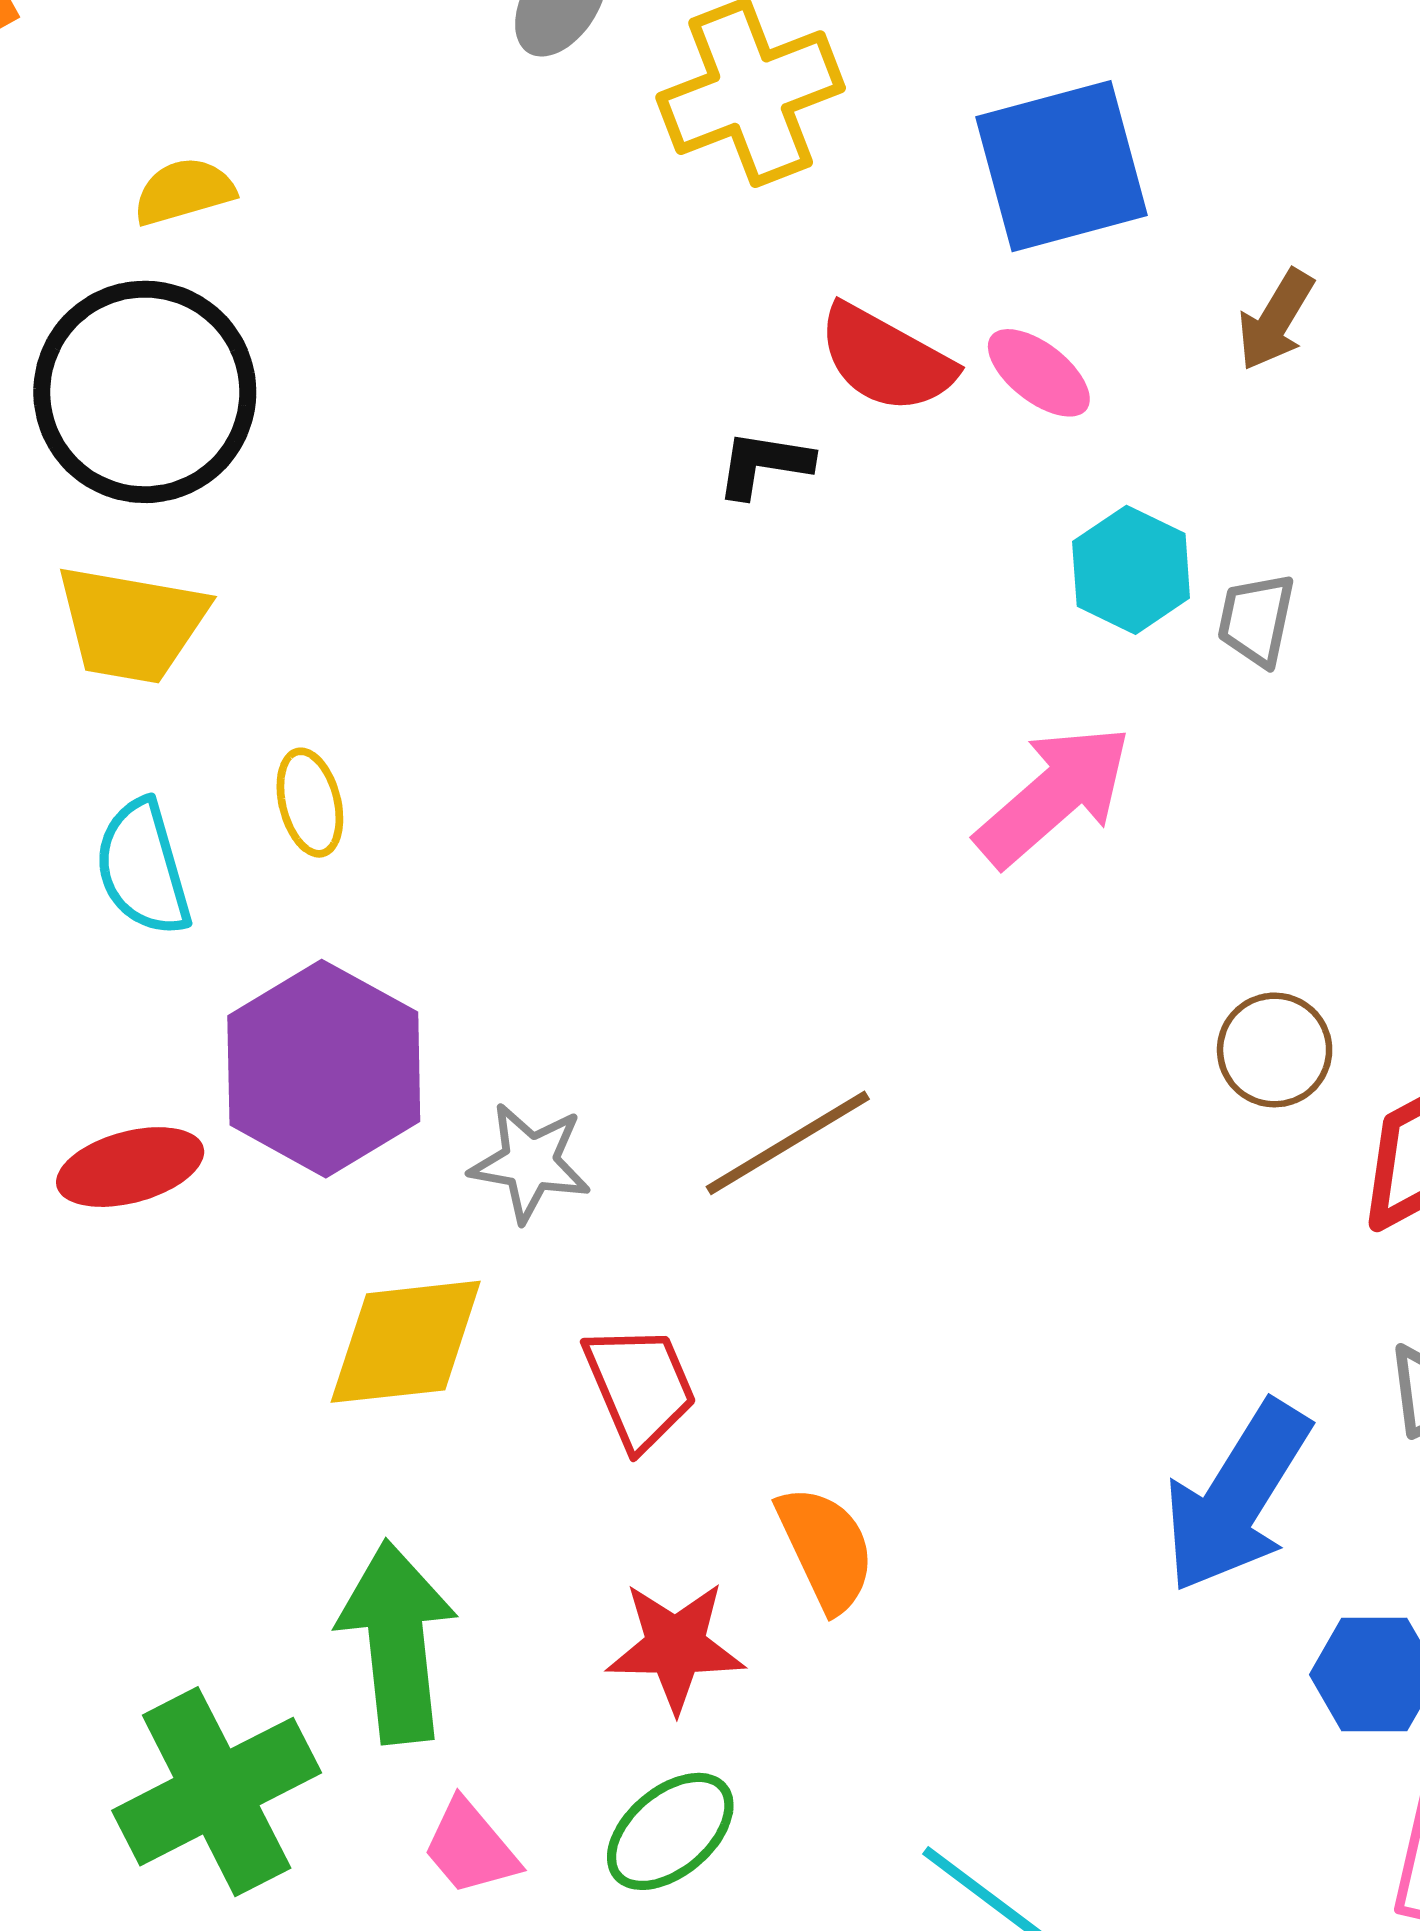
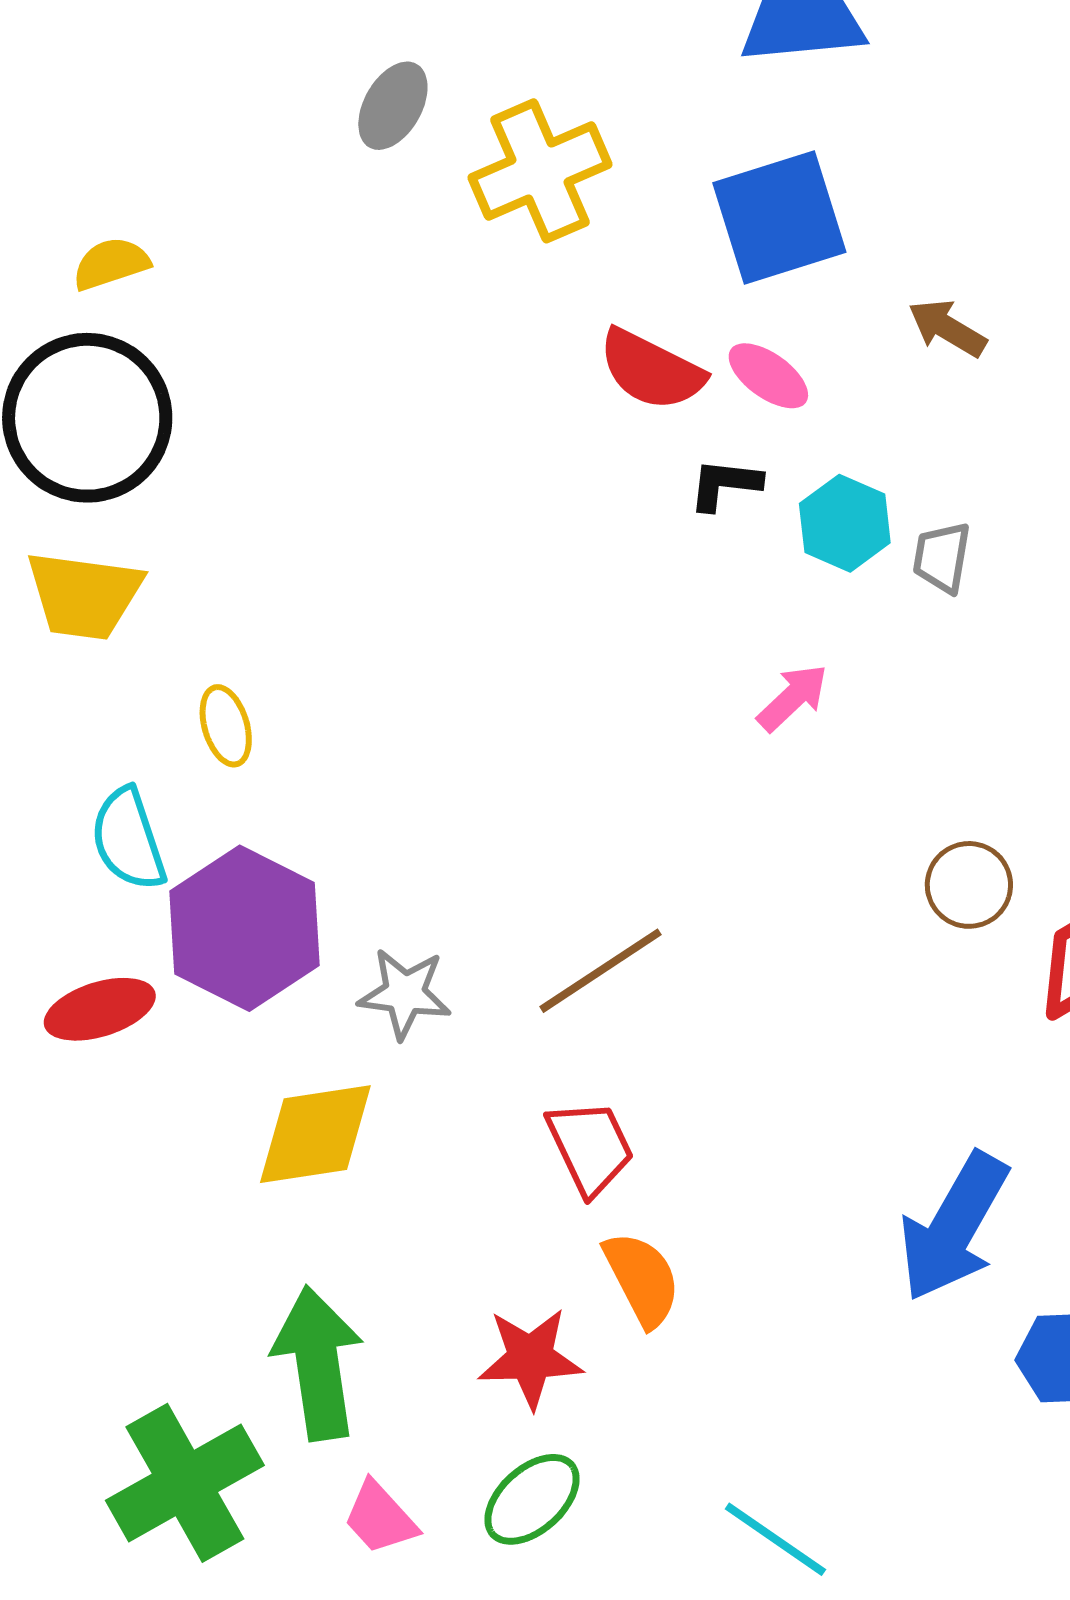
brown arrow: (1276, 320) -> (947, 328), turned 92
black L-shape: (764, 464) -> (725, 484), moved
pink arrow: (1054, 796) -> (793, 698), size x0.6
cyan semicircle: (143, 868) -> (128, 839), moved
red trapezoid: (640, 1387) -> (590, 1147), moved

